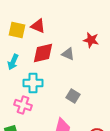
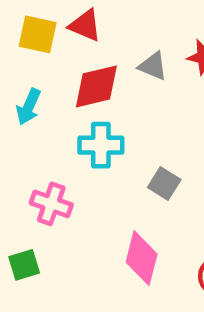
gray triangle: (68, 54) -> (153, 66), moved
cyan cross: (33, 83) -> (101, 145), moved

